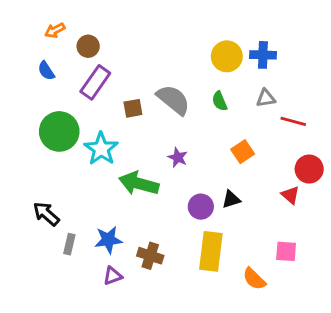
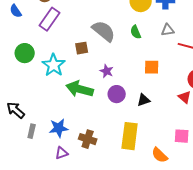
brown square: (133, 108) -> (82, 48), moved
green circle: (59, 131) -> (25, 53), size x0.7
orange square: (243, 152) -> (152, 67), turned 35
purple circle: (201, 207) -> (117, 94), moved

